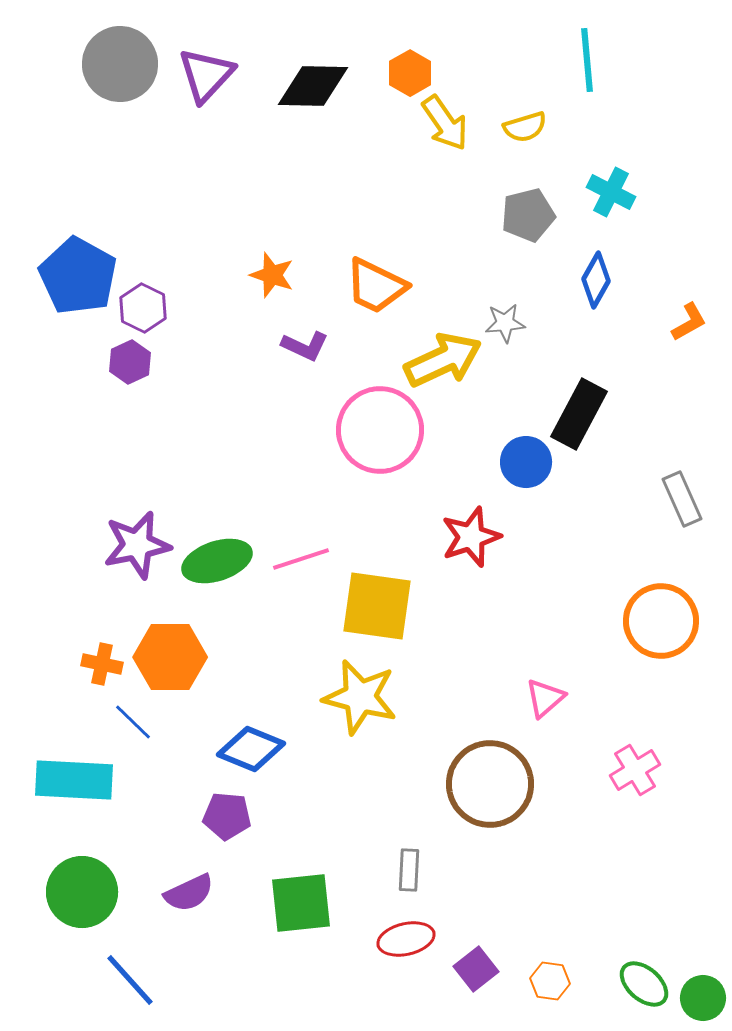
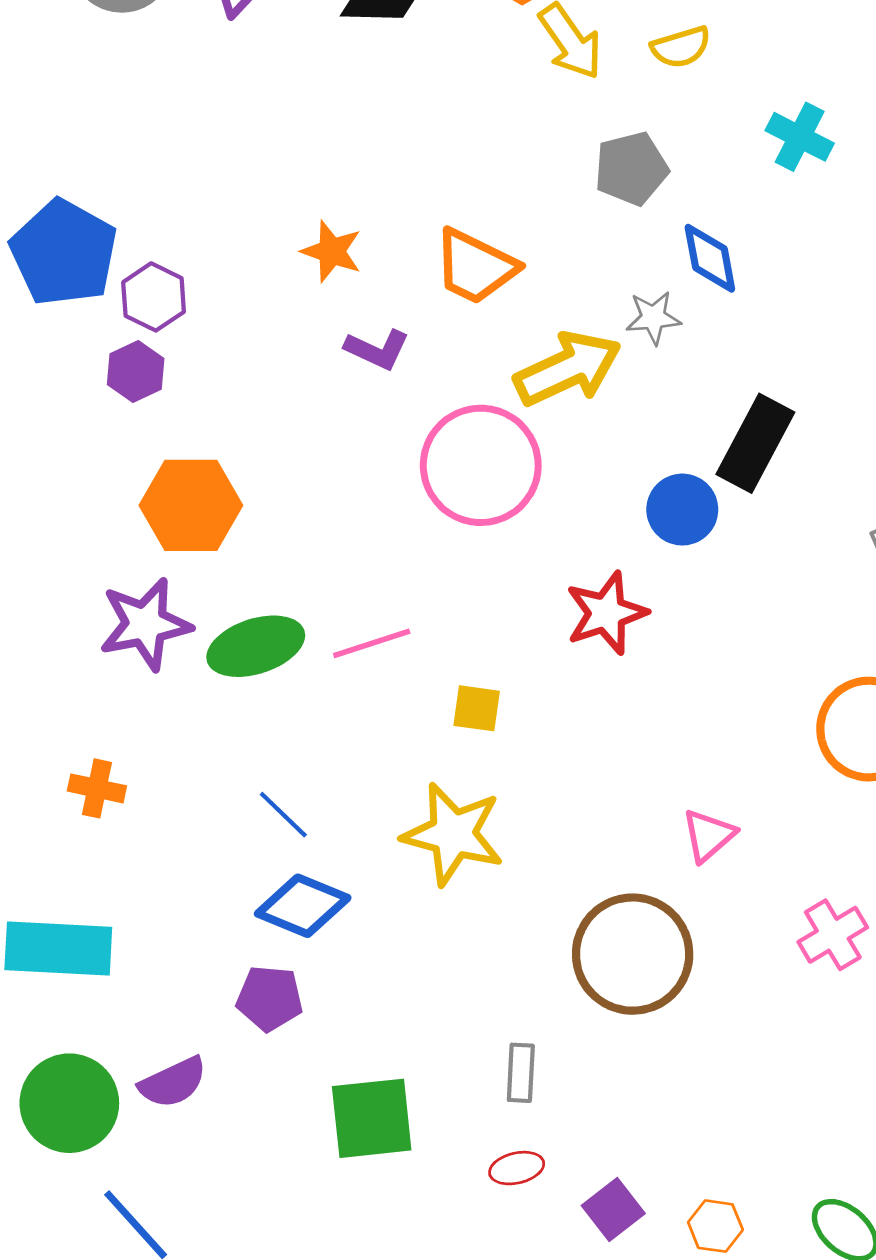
gray pentagon: (528, 215) -> (631, 169), moved
blue diamond: (596, 280) -> (710, 258), moved, turned -40
yellow square: (377, 606) -> (477, 708), size x0.5
orange hexagon: (170, 657) -> (191, 505), moved
blue line: (133, 722) -> (283, 815), moved
purple semicircle: (189, 893) -> (173, 1082), moved
red ellipse: (406, 939) -> (517, 1168), size x0.7

